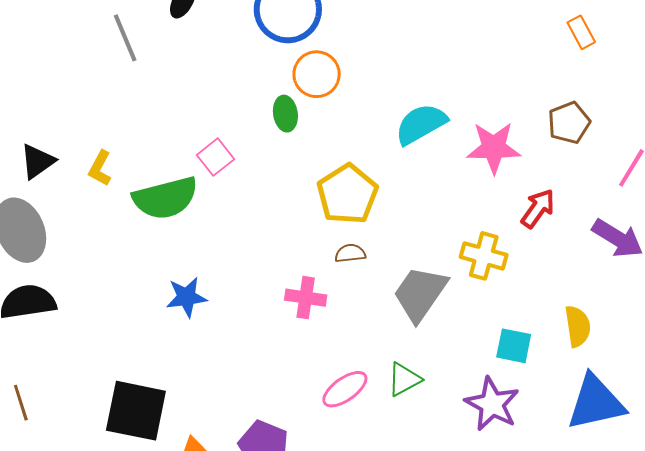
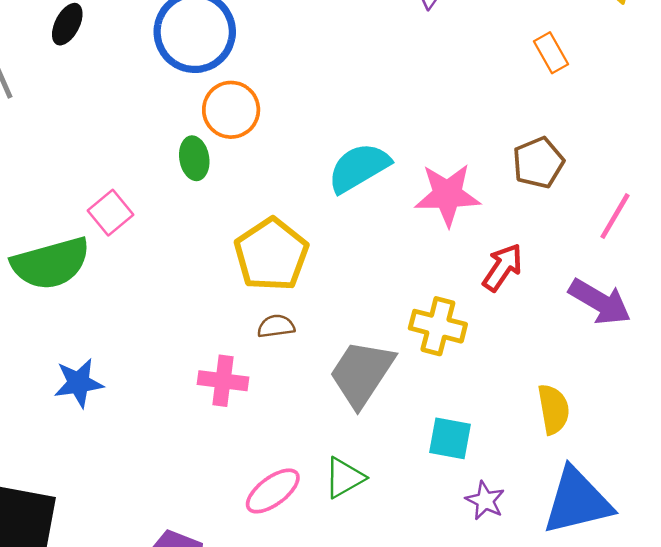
cyan square: (514, 346) -> (450, 438), moved
purple star: (492, 404) -> (485, 501), moved, size x0.6

